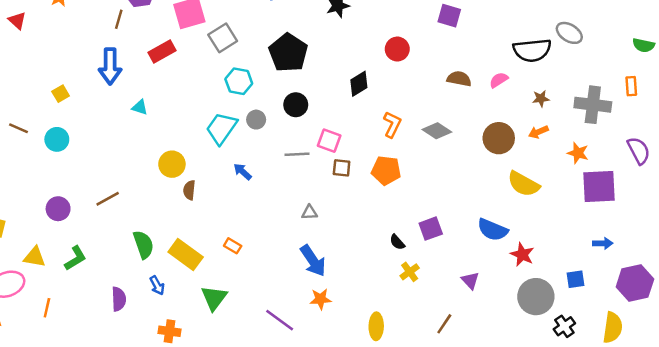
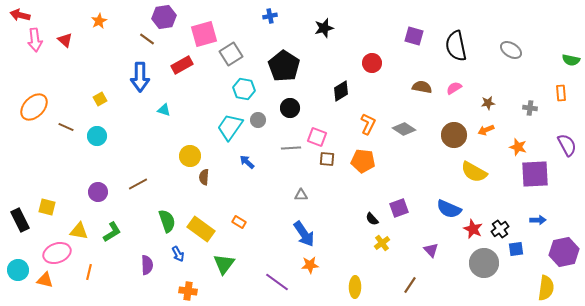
brown line: (119, 19) -> (147, 39), turned -70
black semicircle: (532, 50) -> (456, 46), moved, turned 84
gray cross: (593, 105) -> (530, 108), size x0.5
black cross: (564, 326) -> (500, 229), moved

